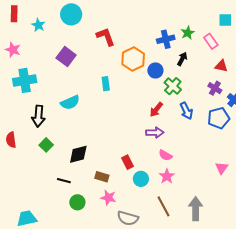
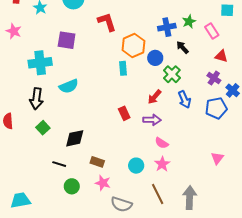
purple square: (66, 57) -> (67, 40), turned -30
black arrow: (182, 59) -> (182, 47), turned -72
cyan cross: (25, 80) -> (40, 63), moved
cyan rectangle: (106, 84) -> (123, 68), moved
red rectangle: (128, 162) -> (124, 113), moved

